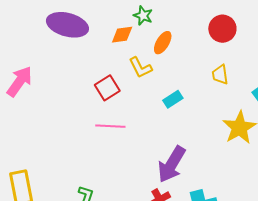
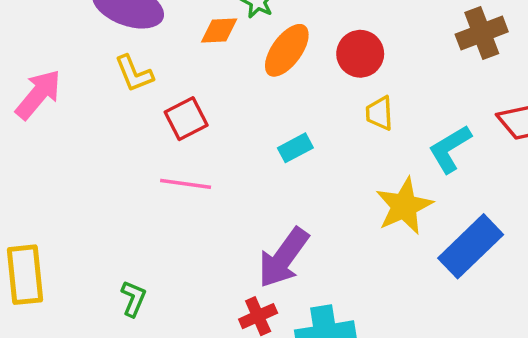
red circle: (222, 29) -> (360, 54), moved
orange ellipse: (163, 43) -> (287, 50), size x1.4
yellow L-shape: (140, 68) -> (134, 74), moved

